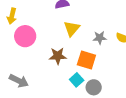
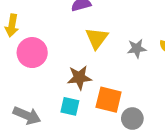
orange square: (86, 60) -> (109, 100), moved
cyan square: (77, 80) -> (70, 106), moved, turned -32

